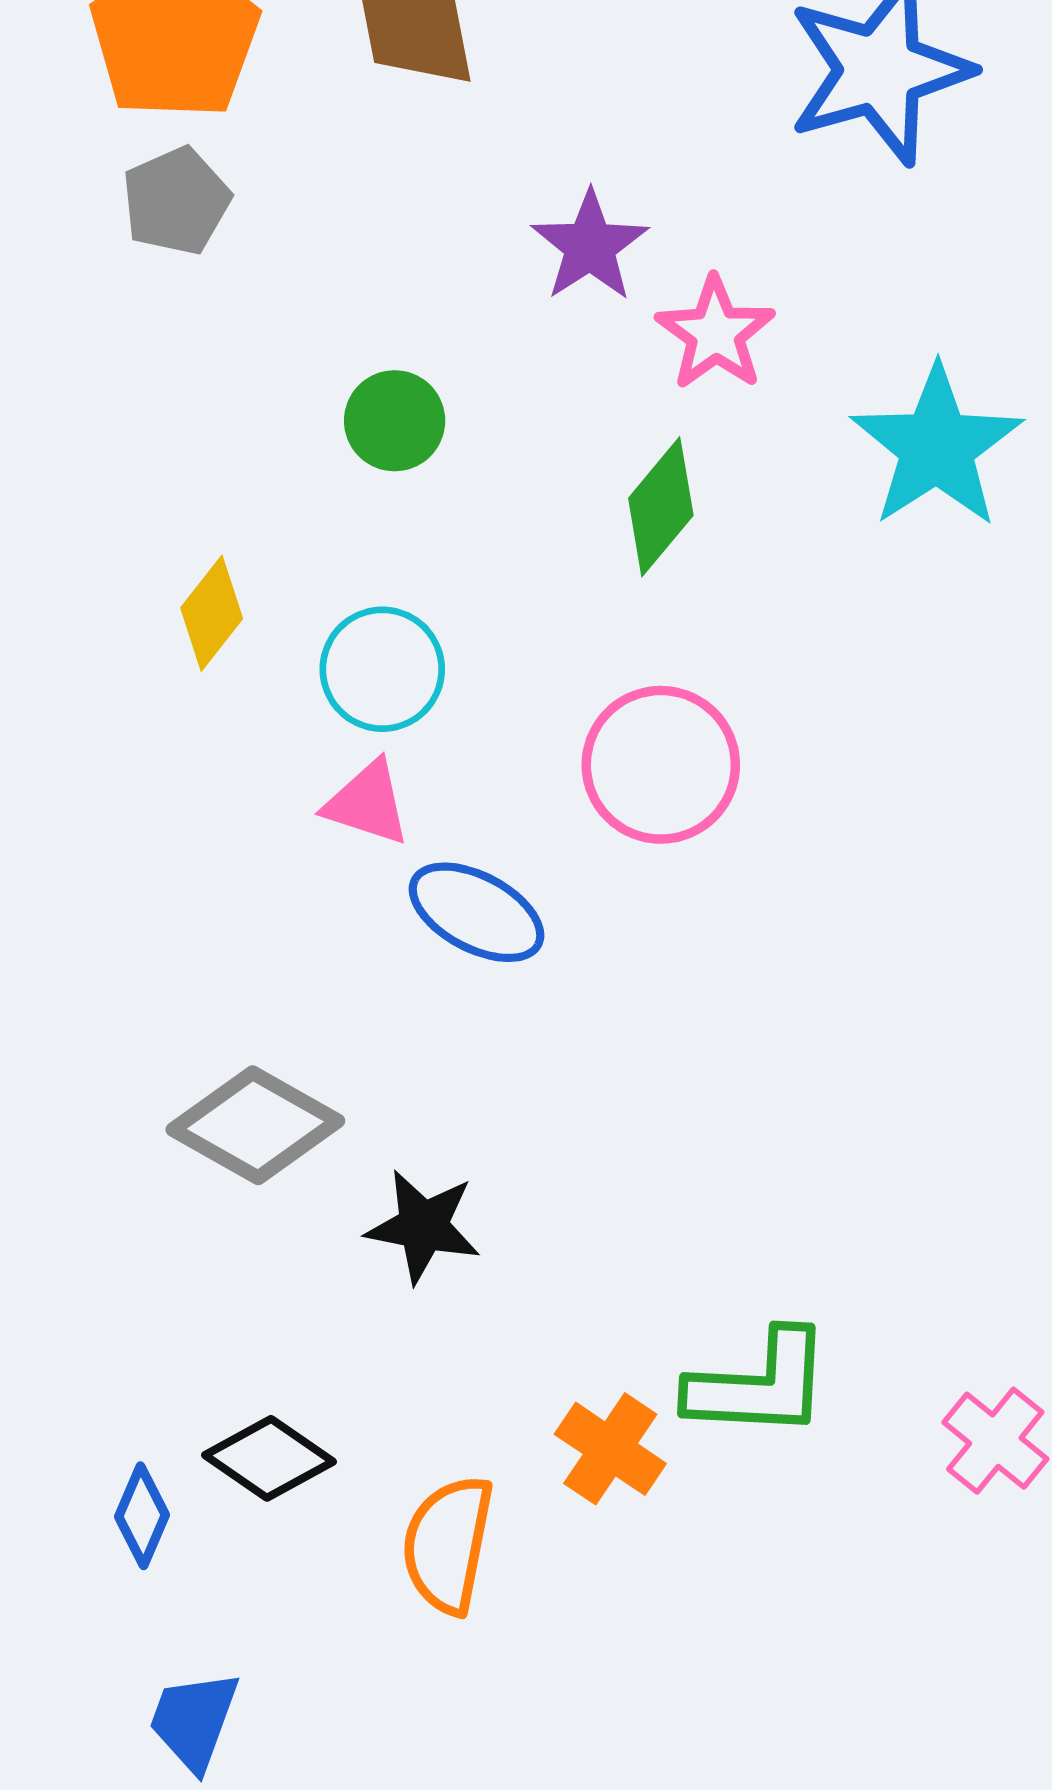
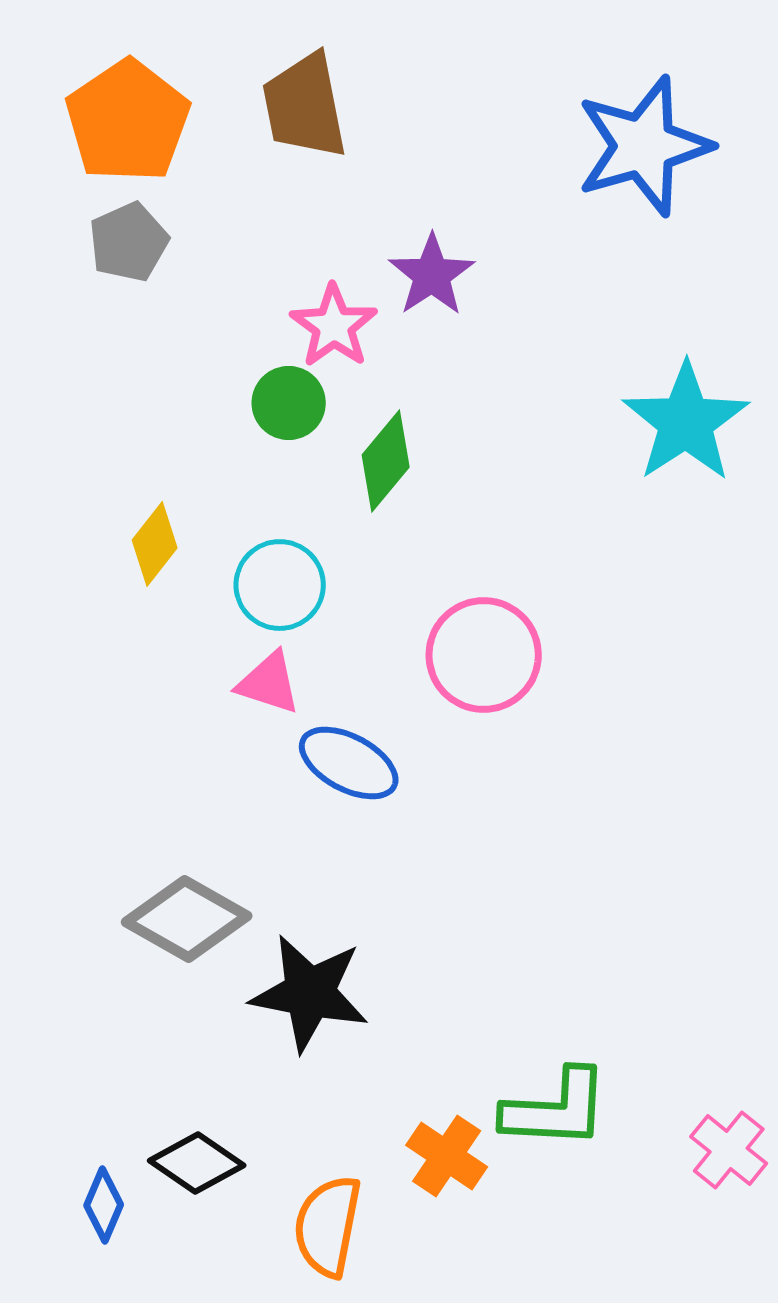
pink star: (715, 333) -> (334, 326), moved
green diamond: (661, 507) -> (386, 461), moved
black star: (423, 1226) -> (310, 993), size x1.4

